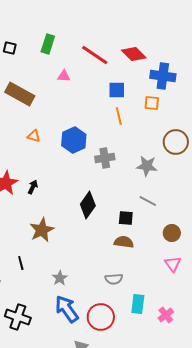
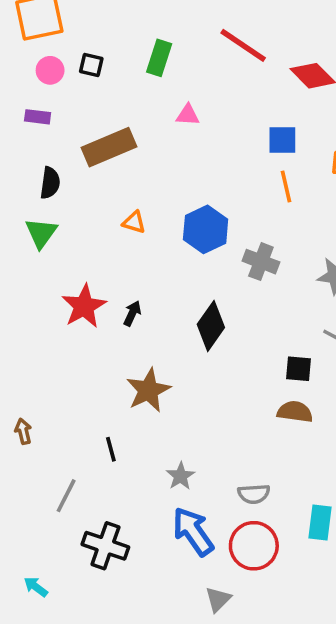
red line: (95, 55) -> (243, 45), moved
brown rectangle: (20, 94) -> (109, 147), turned -52
gray cross: (105, 158) -> (261, 262), turned 30
black diamond: (88, 205) -> (211, 326), moved
gray semicircle: (114, 279) -> (254, 494), moved

